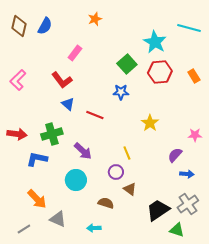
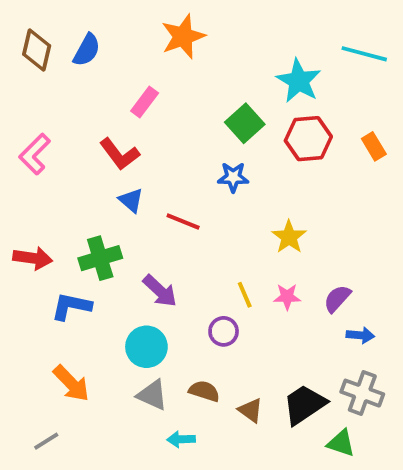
orange star: (95, 19) -> (183, 37), size x1.6
pink star: (195, 135) -> (287, 297), moved
brown triangle: (130, 189) -> (251, 410), moved
gray cross: (188, 204) -> (362, 393), turned -35
gray triangle: (58, 219) -> (152, 395), moved

